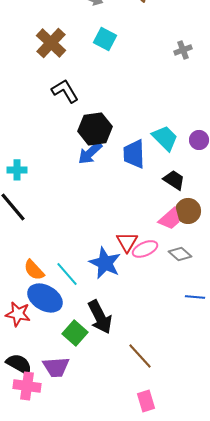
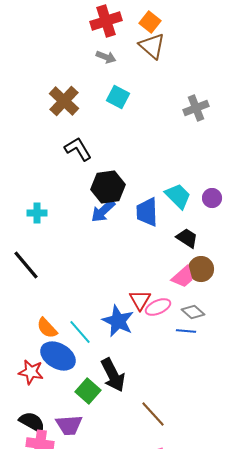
gray cross: (183, 50) -> (196, 108), size x1.4
cyan cross: (17, 170) -> (37, 213), moved
blue line: (195, 297) -> (186, 331), moved

